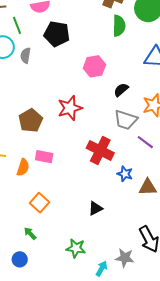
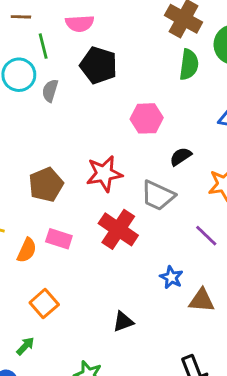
gray trapezoid: (126, 120) -> (158, 196), moved
red cross: (100, 150) -> (118, 229), moved
green arrow: (30, 234) -> (25, 346), turned 80

